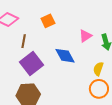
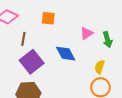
orange square: (48, 21) -> (48, 18), turned 32

